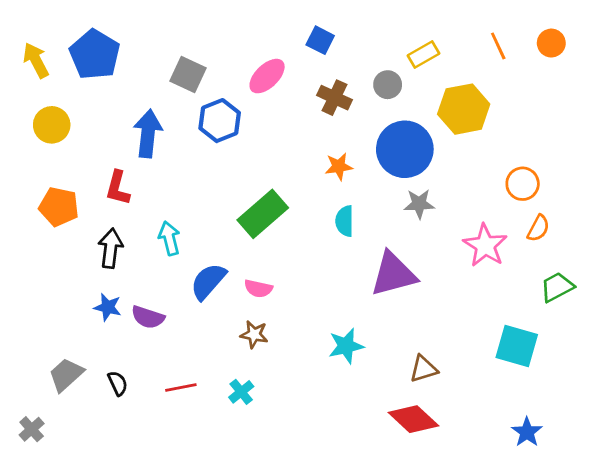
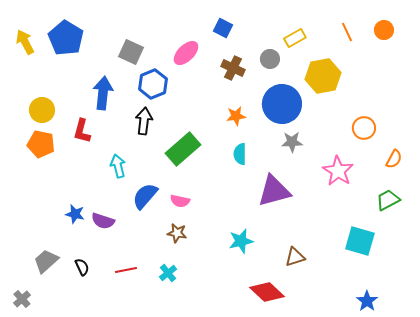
yellow circle: (52, 125) -> (42, 110), moved
orange semicircle: (538, 228) -> (394, 159), moved
black arrow: (111, 248) -> (144, 121), moved
red diamond: (413, 419) -> (267, 292), moved

